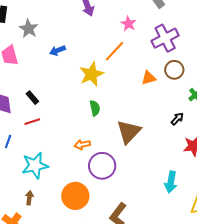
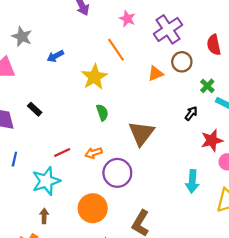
orange line: (115, 51) -> (116, 50), turned -70
red line: (32, 122) -> (62, 152), moved

